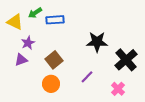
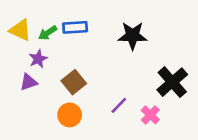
green arrow: (35, 13) -> (48, 33), moved
black star: (97, 42) -> (133, 36), moved
pink cross: (118, 89) -> (150, 115), moved

